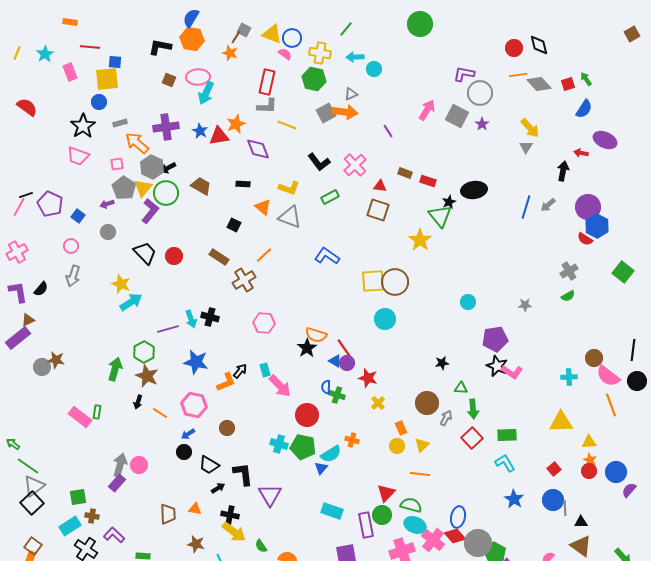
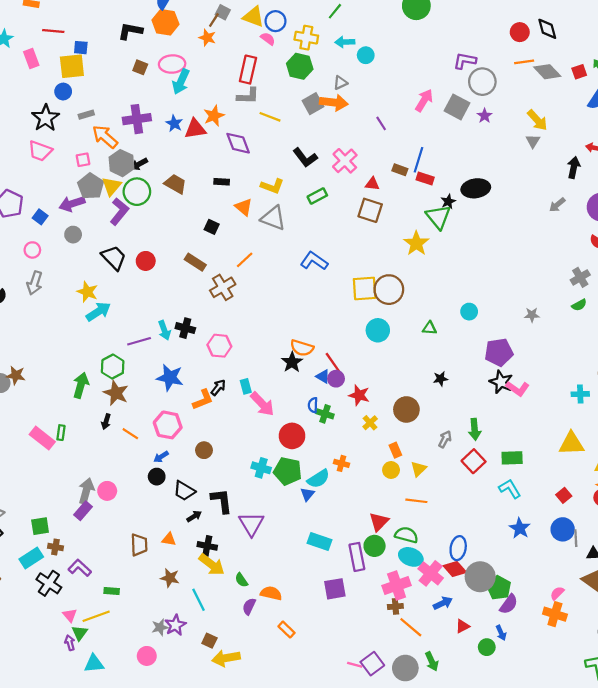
purple arrow: (107, 204) -> (72, 204), size x1.6
blue line: (526, 207) -> (419, 160), moved
pink hexagon: (264, 323) -> (219, 346), moved
green triangle: (461, 388) -> (430, 328), moved
brown circle: (427, 403) -> (406, 409), moved

